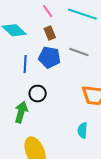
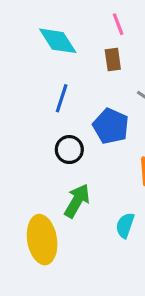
blue pentagon: (49, 57) -> (111, 126), moved
green arrow: (21, 112) -> (77, 201), moved

